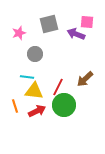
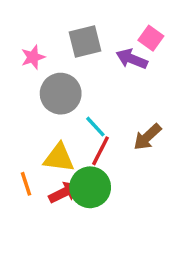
pink square: (87, 22) -> (151, 38), turned 32
gray circle: (35, 54) -> (61, 94), size x1.5
cyan line: (27, 77) -> (95, 127), moved, turned 40
green circle: (64, 105) -> (90, 187), moved

